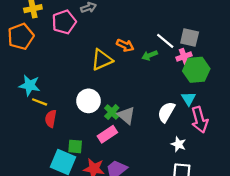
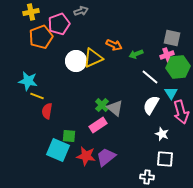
orange pentagon: (21, 36) -> (41, 37), moved
white line: (165, 41) -> (150, 77), moved
white circle: (88, 101) -> (76, 61), moved

